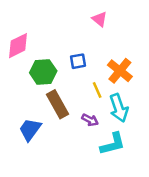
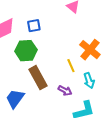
blue square: (78, 61) -> (34, 26), moved
cyan arrow: (119, 108) -> (89, 81), size x0.7

